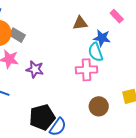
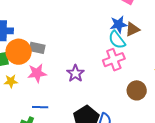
brown triangle: (80, 23) -> (132, 29), moved
purple star: (35, 69) -> (75, 73), moved, turned -30

